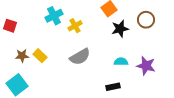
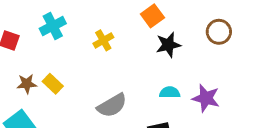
cyan cross: (54, 16) -> (53, 26), moved
brown circle: (146, 20) -> (219, 32), moved
gray semicircle: (80, 57) -> (112, 105), moved

